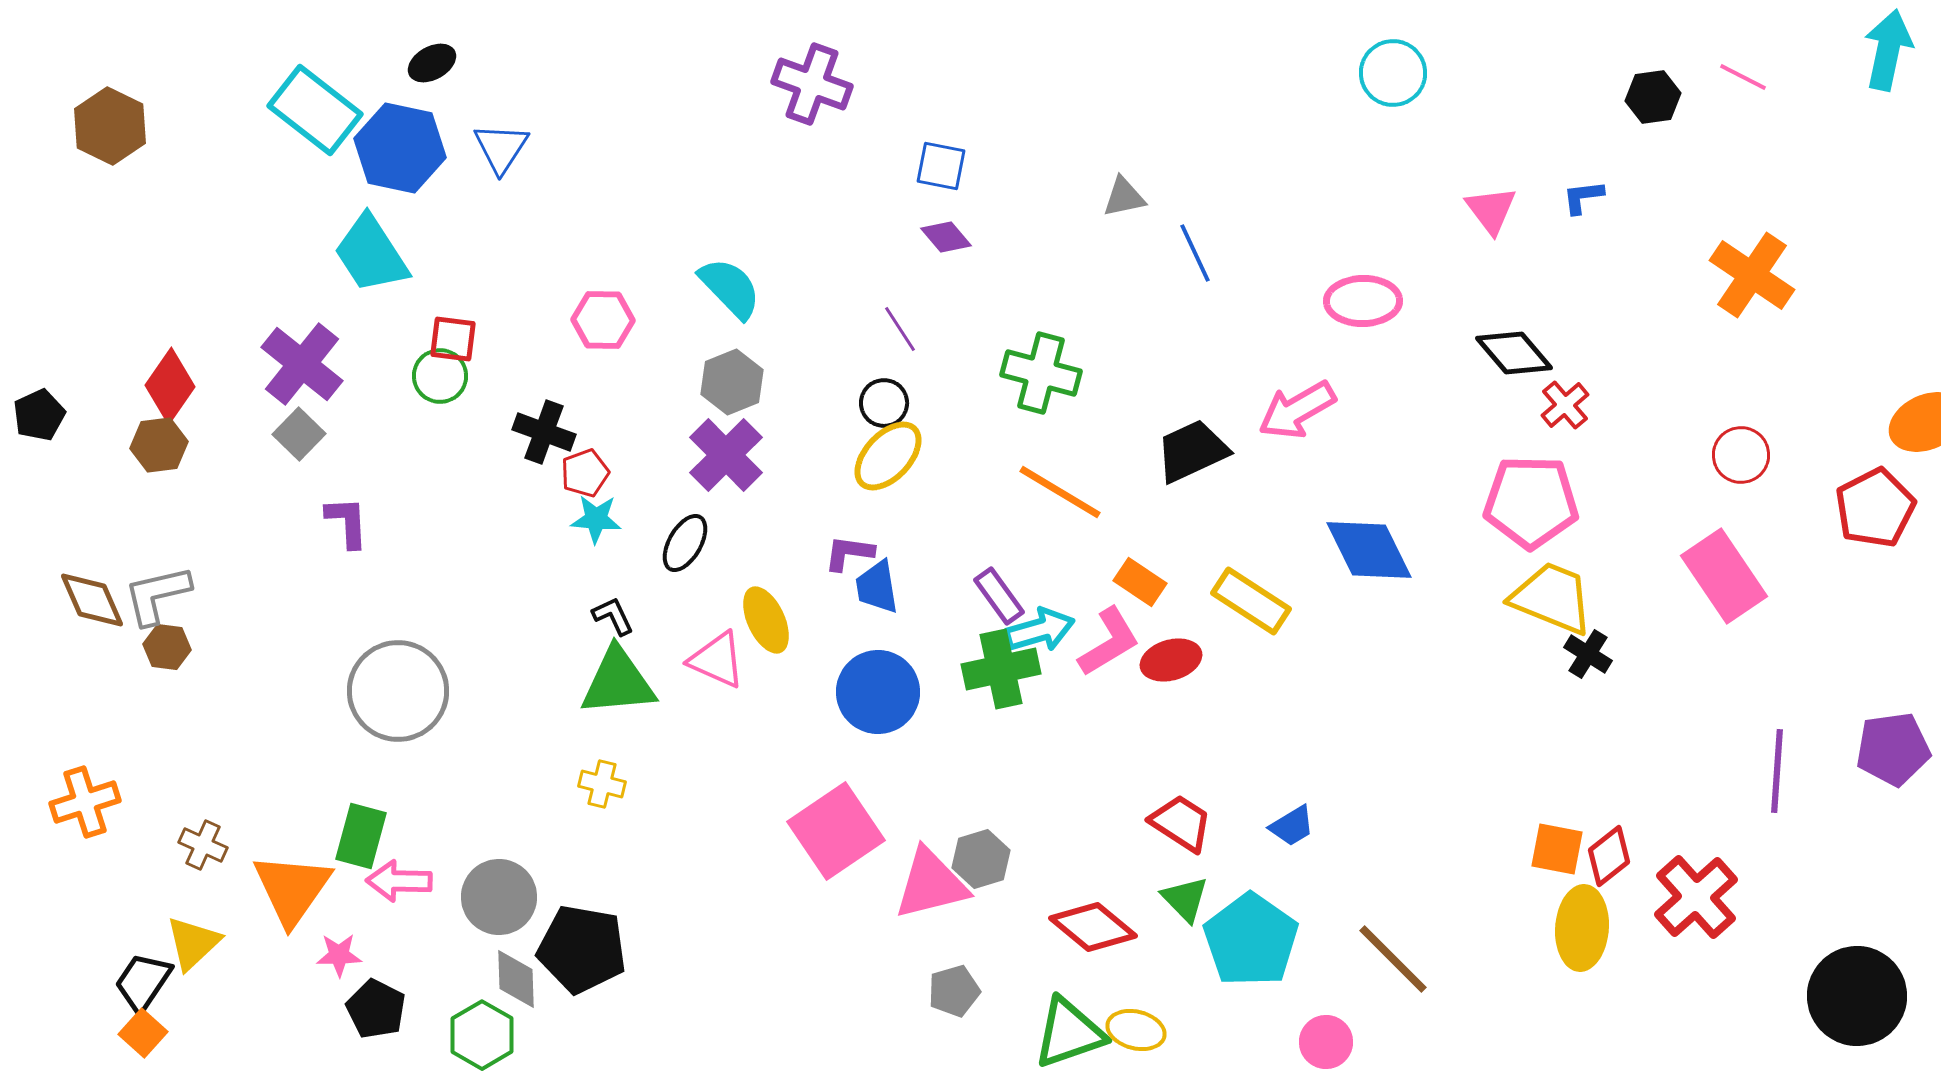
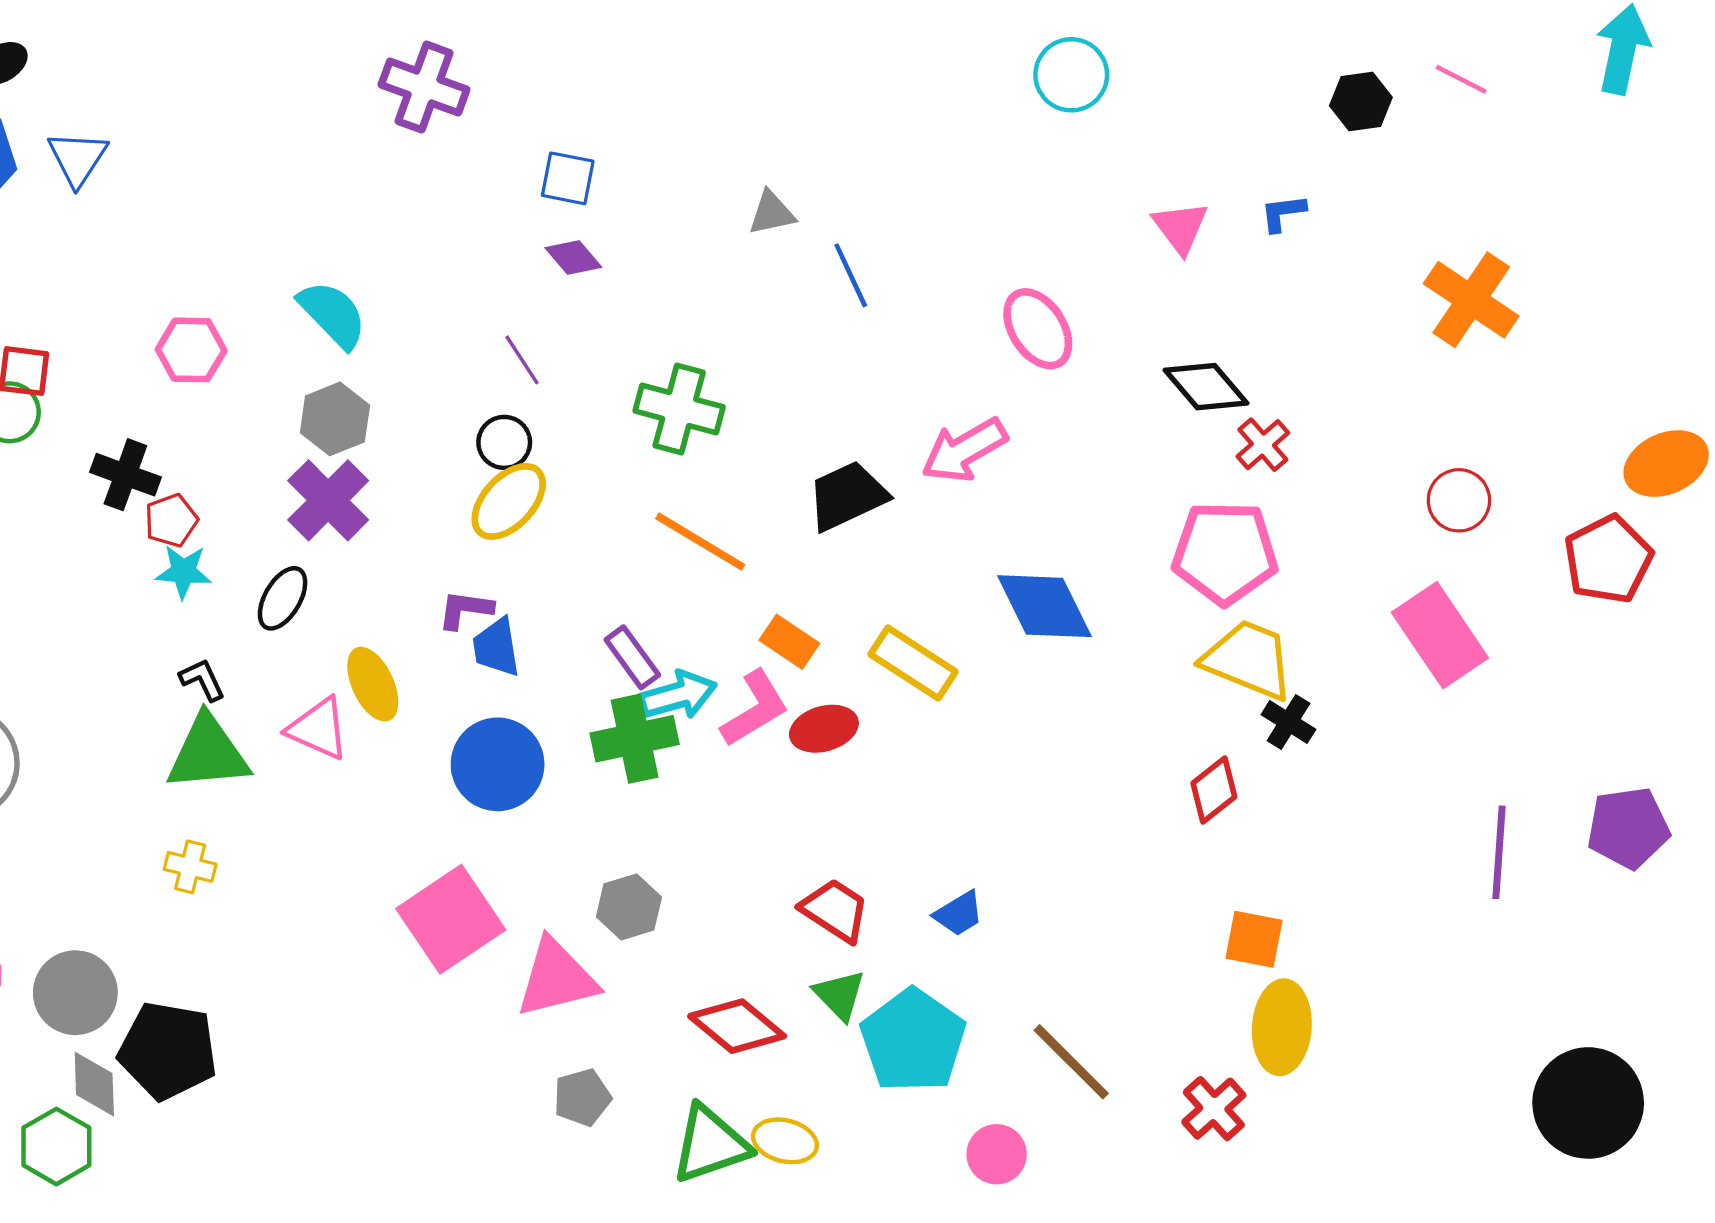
pink ellipse: (1363, 301) -> (1038, 329), turned 58
red diamond: (1609, 856) -> (1214, 790), moved
gray hexagon: (981, 859) -> (629, 907), moved
red cross: (1696, 897) -> (1214, 1109), moved, size x0.7

